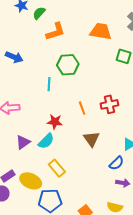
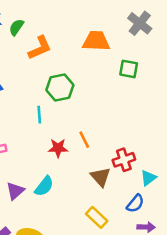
red cross: (109, 104) -> (124, 160), moved
red star: (55, 122) -> (58, 148), moved
yellow rectangle: (57, 168) -> (97, 217), moved

